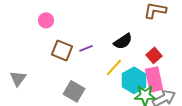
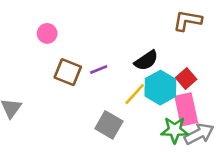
cyan hexagon: (134, 80) -> (160, 88), moved
gray square: (74, 91) -> (109, 125), moved

